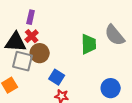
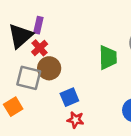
black triangle: (16, 42) -> (20, 36), moved, turned -45
blue square: (57, 77) -> (69, 97), turned 35

